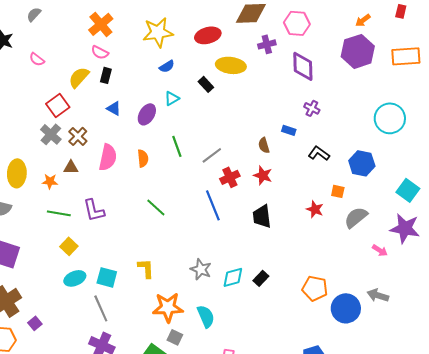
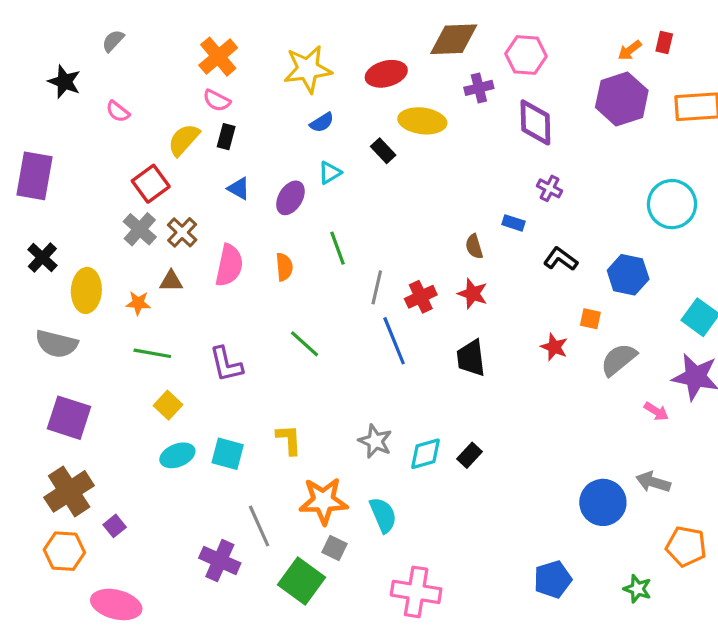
red rectangle: (401, 11) -> (664, 42), moved
gray line: (212, 155) -> (377, 287), moved, turned -40
purple L-shape: (94, 210) -> (226, 364), moved
orange pentagon: (315, 288) -> (686, 546), moved
gray line: (101, 308) -> (259, 526), moved

